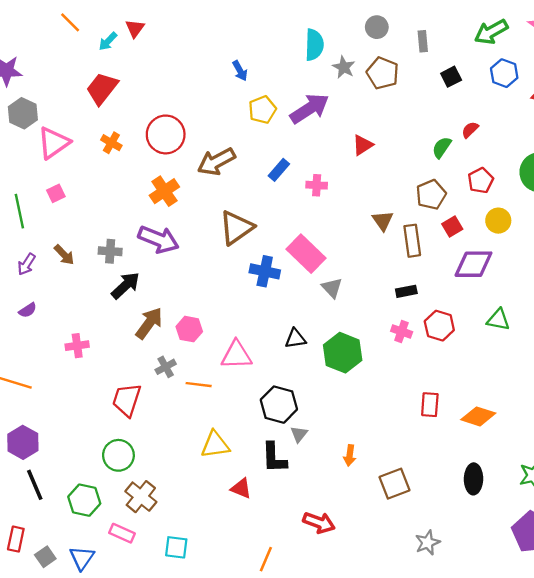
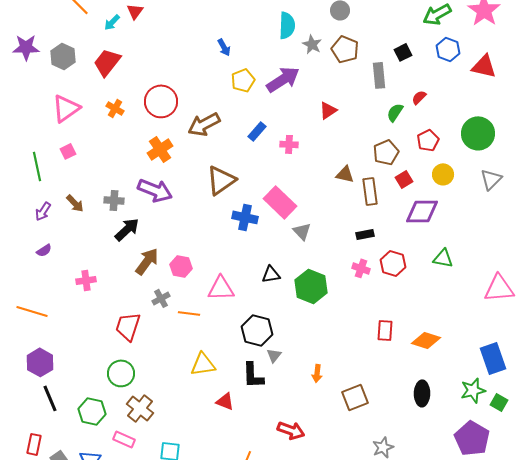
gray rectangle: (423, 41) -> (379, 75), moved, size x1.4
gray hexagon: (23, 113) -> (63, 56), moved
brown triangle: (383, 221) -> (345, 174), turned -42

